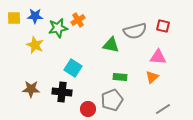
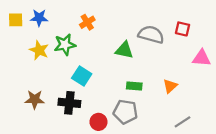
green star: (58, 28) -> (65, 45), moved
gray semicircle: (135, 31) -> (151, 35), turned -150
pink triangle: (158, 57) -> (202, 58), moved
gray pentagon: (112, 100) -> (125, 112), turned 30

